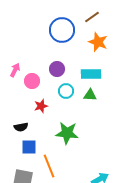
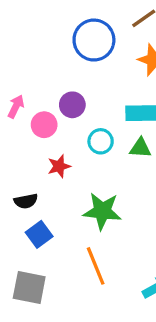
purple circle: (57, 69) -> (72, 105), moved
blue square: (29, 147) -> (39, 234), turned -35
orange line: (49, 166) -> (96, 266), moved

